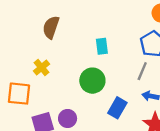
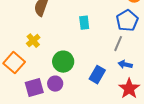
green circle: (92, 81) -> (63, 62), moved
orange square: (19, 94) -> (14, 63), turned 35

